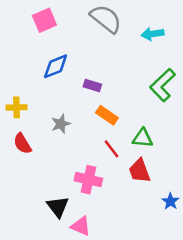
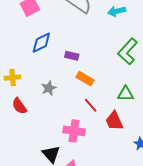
green triangle: (143, 138) -> (126, 94), moved

